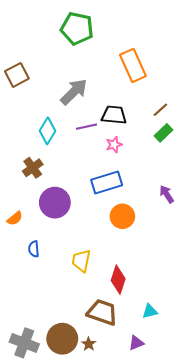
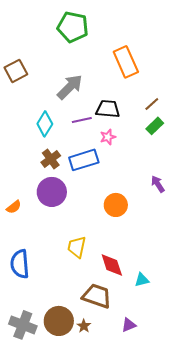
brown cross: (33, 168) -> (51, 159), moved
blue rectangle: (107, 183) -> (84, 160), moved
blue semicircle: (34, 249) -> (20, 264), moved, size x1.8
red diamond: (118, 280) -> (112, 265), turned -36
cyan triangle: (150, 311) -> (142, 280), moved

